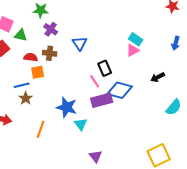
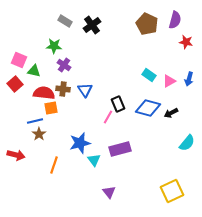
blue triangle: (80, 43) -> (85, 90), moved
pink triangle: (133, 50) -> (169, 81), moved
red semicircle: (31, 57) -> (44, 93), size x1.5
pink line: (95, 81) -> (108, 117), turned 64
blue diamond: (120, 90) -> (148, 108), moved
purple rectangle: (102, 100) -> (120, 149), moved
blue star: (67, 107) -> (80, 143), turned -30

